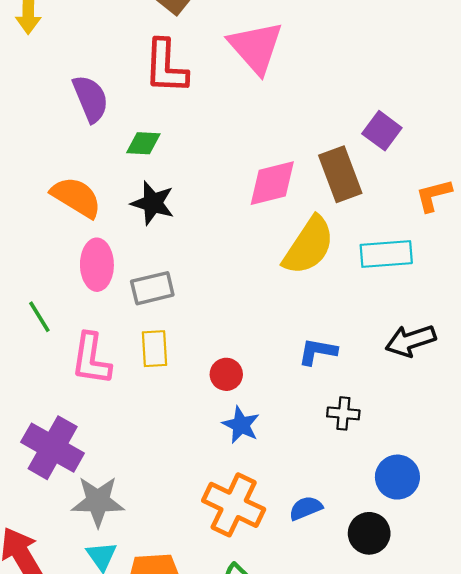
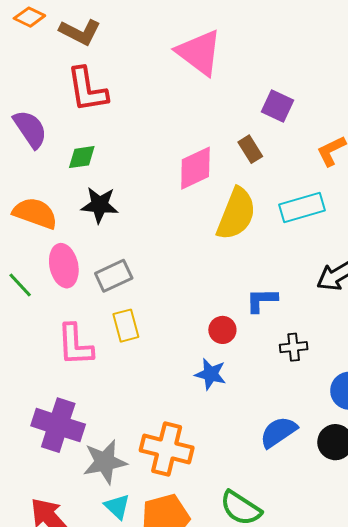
pink triangle: (256, 47) -> (199, 52), moved
brown rectangle: (340, 174) -> (250, 149), size x0.6
green line: (39, 317) -> (20, 285), moved
red circle: (226, 374) -> (222, 330), moved
orange cross: (234, 505) -> (167, 449), moved
blue semicircle: (306, 508) -> (278, 432), size x1.4

